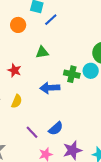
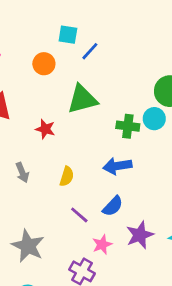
green triangle: (42, 52) -> (82, 99), size x1.6
blue arrow: (50, 88) -> (117, 166), moved
yellow semicircle: (17, 101) -> (67, 176), moved

